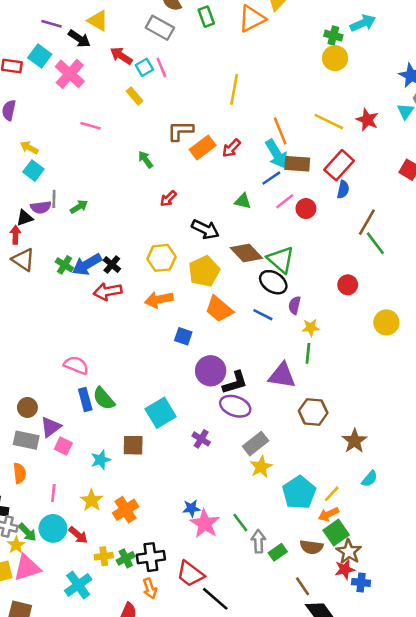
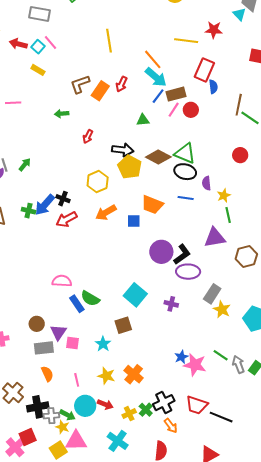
green arrow: (146, 159) -> (62, 114), turned -40
brown rectangle: (297, 164) -> (176, 94), moved
yellow pentagon: (204, 271) -> (130, 167), moved
blue square: (183, 336) -> (134, 221), moved
pink triangle: (27, 568) -> (76, 441), turned 35

